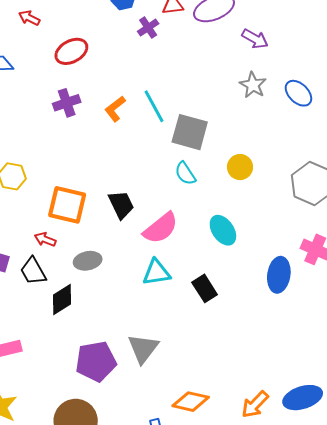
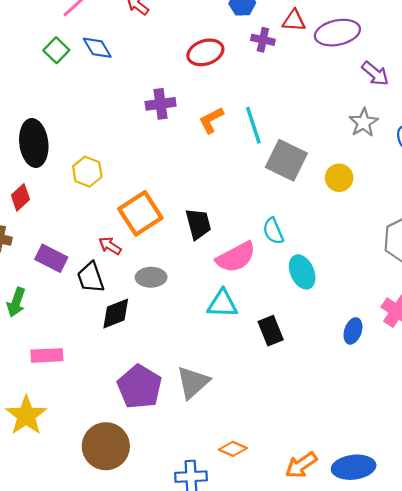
purple cross: (148, 28) -> (263, 40), turned 35
red ellipse: (71, 51) -> (205, 52), moved
yellow circle: (240, 167) -> (339, 178), moved
cyan semicircle: (185, 173) -> (273, 231), moved
orange square: (67, 205) -> (140, 213), turned 33
blue ellipse: (279, 275) -> (353, 331), size x0.7
purple pentagon: (96, 361) -> (140, 387), turned 30
orange diamond: (191, 402) -> (233, 449), size x0.7

